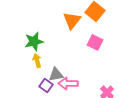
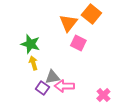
green star: (34, 41) -> (30, 44), turned 30
pink square: (95, 42) -> (78, 43), moved

